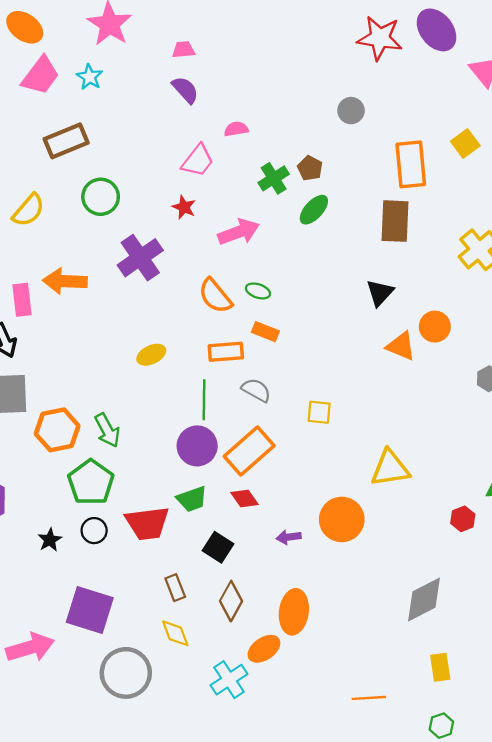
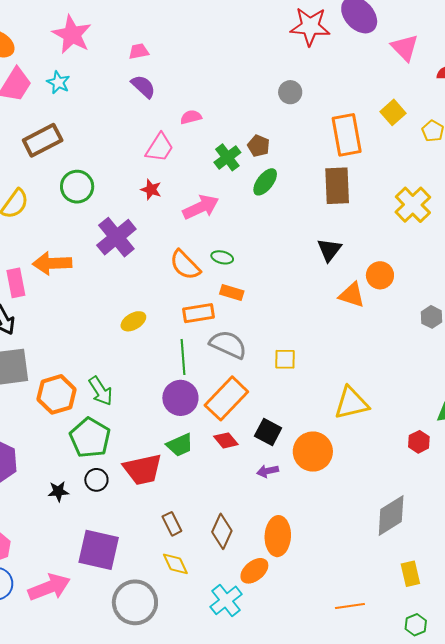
gray semicircle: (256, 390) -> (228, 344), size x1.4
black star: (50, 540) -> (58, 491), turned 30
black square: (218, 547) -> (268, 432), moved

